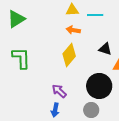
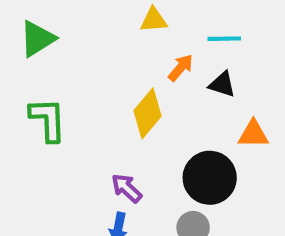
cyan line: (95, 15) -> (224, 39), moved
orange arrow: (73, 30) -> (181, 68), moved, turned 120
black triangle: (105, 49) -> (222, 84), moved

